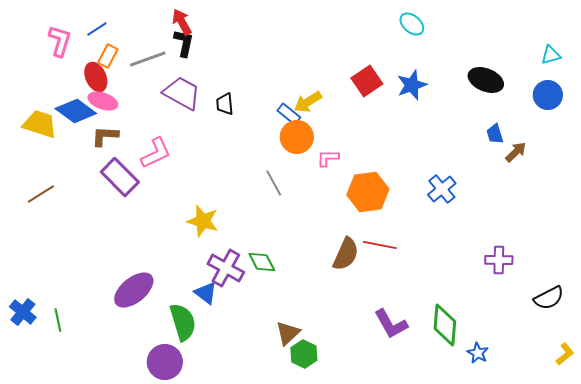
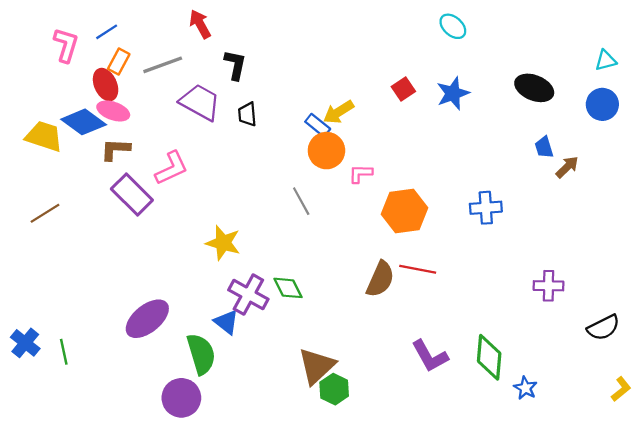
black L-shape: (184, 43) -> (235, 65), moved
red square: (367, 81) -> (403, 89), size x0.7
blue cross: (442, 189) -> (486, 208), turned 36
brown triangle: (288, 333) -> (317, 366), size x1.4

